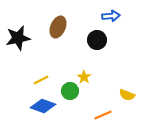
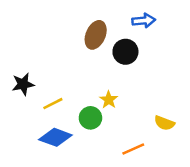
brown ellipse: (58, 27) -> (96, 35), moved
black star: (18, 38) -> (23, 84), moved, size x0.7

